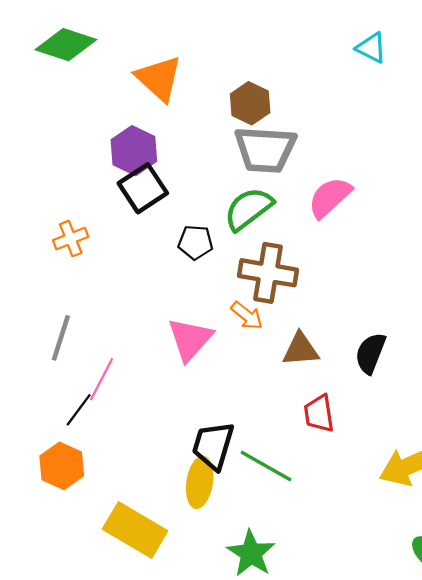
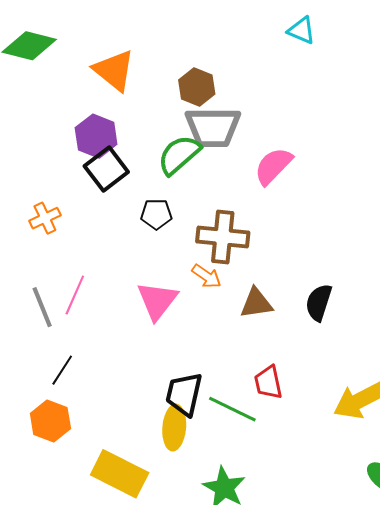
green semicircle: (248, 209) -> (179, 155), moved
gray line: (61, 338) -> (42, 307), turned -36
pink line: (101, 379) -> (75, 295), moved
red trapezoid: (319, 413) -> (268, 382), moved

